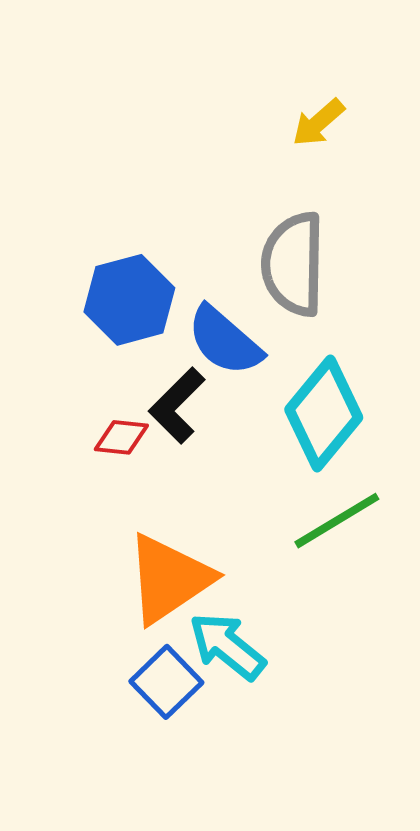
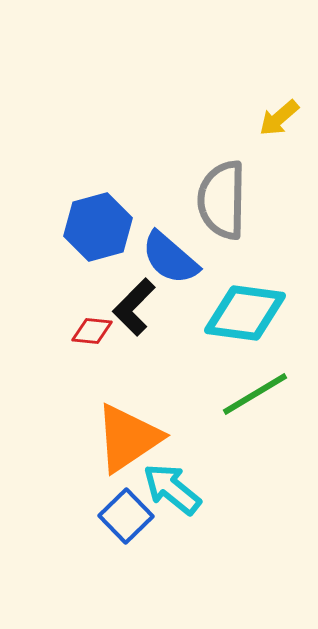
yellow arrow: (318, 123) -> (279, 118), moved
cyan diamond: (324, 414) -> (245, 313), turned 58

